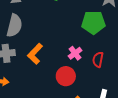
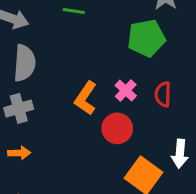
orange L-shape: (35, 54) -> (86, 98), moved

